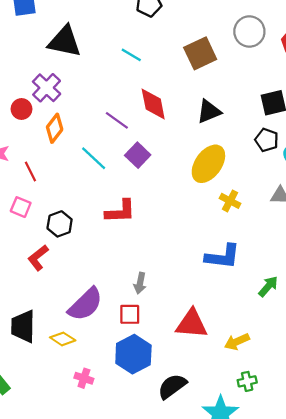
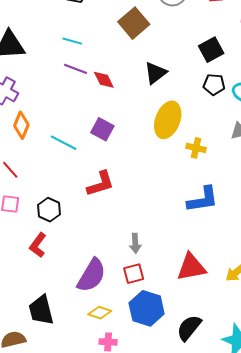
red diamond: (153, 104) -> (104, 80), size x0.7
purple line: (117, 120) -> (75, 69), moved
yellow diamond: (63, 339) -> (100, 313), moved

